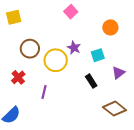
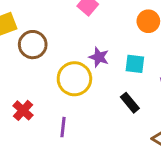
brown circle: (30, 49) -> (33, 45), moved
cyan square: (98, 55) -> (135, 64), turned 32

